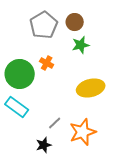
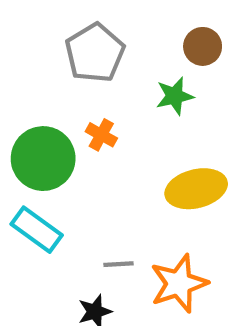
brown circle: (75, 22) -> (203, 46), moved
gray line: (55, 123) -> (119, 264), turned 40

